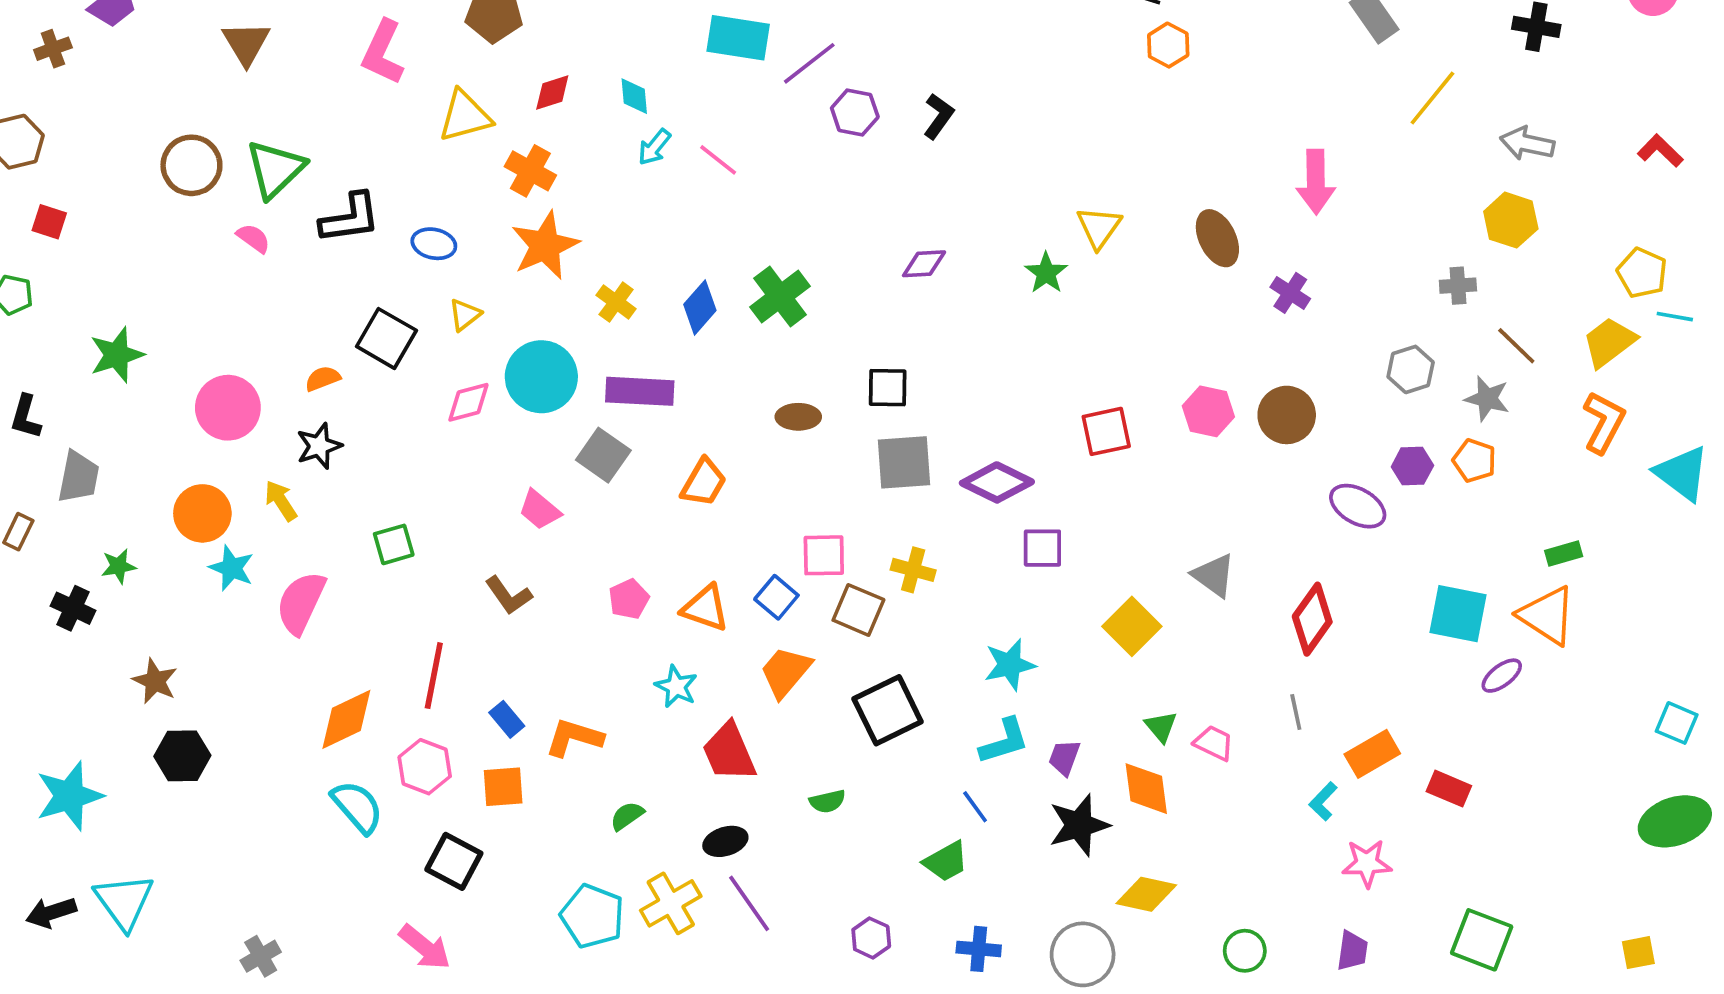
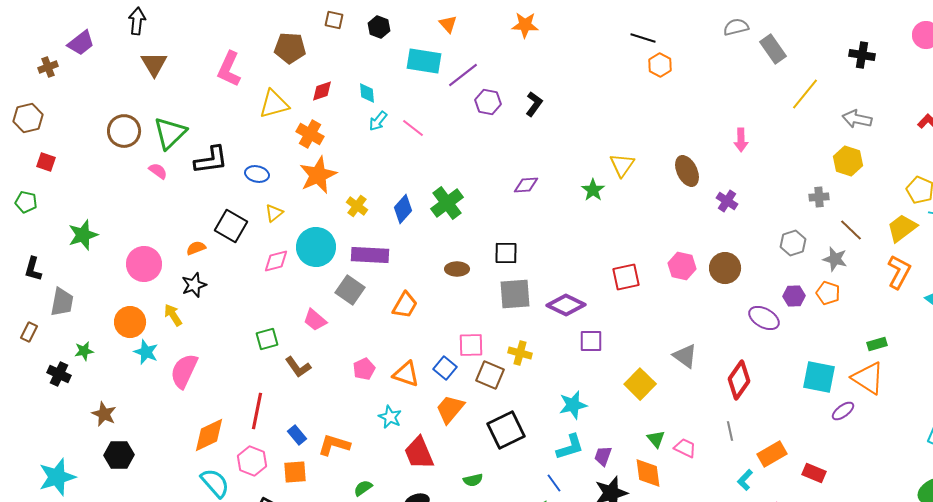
pink arrow: (1316, 182) -> (741, 140), size x0.7
green square: (394, 544) -> (267, 339), moved

